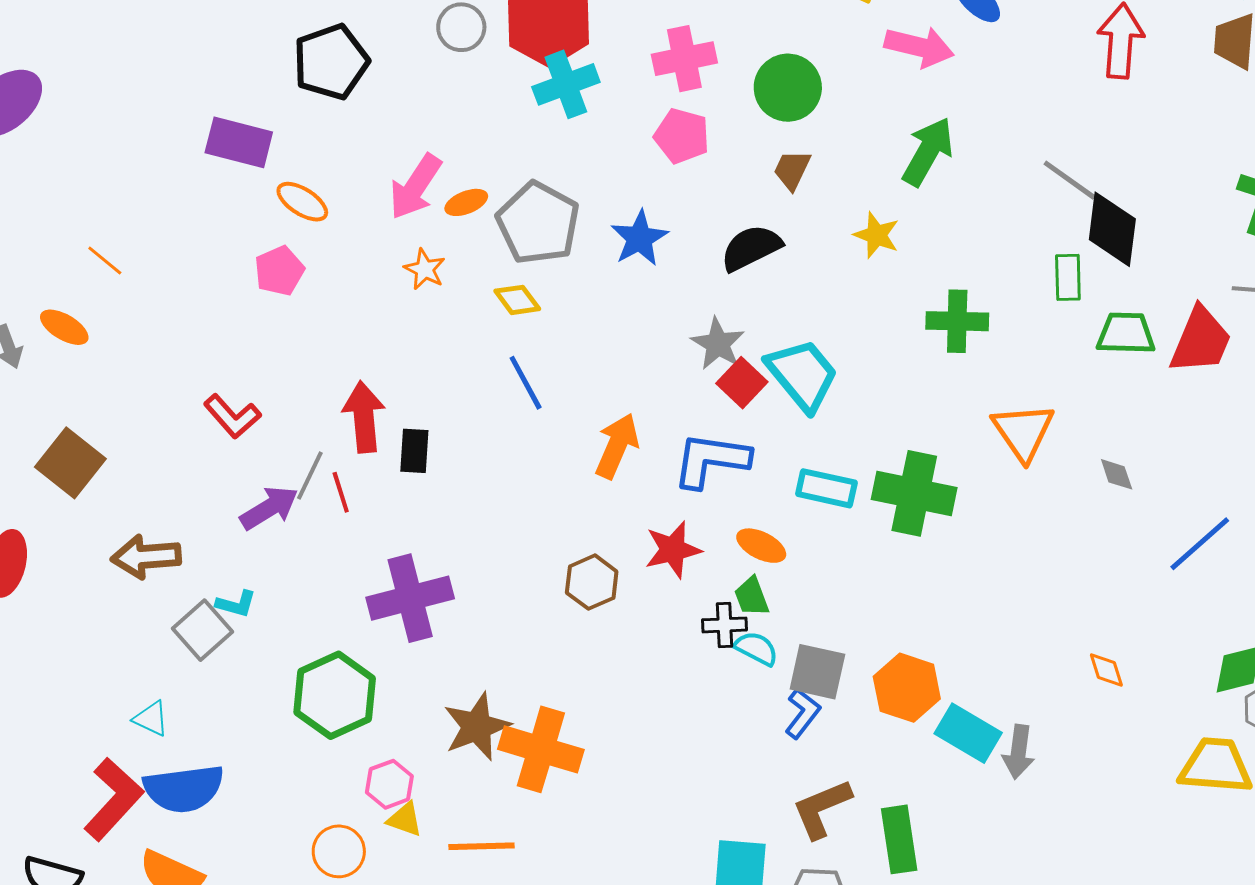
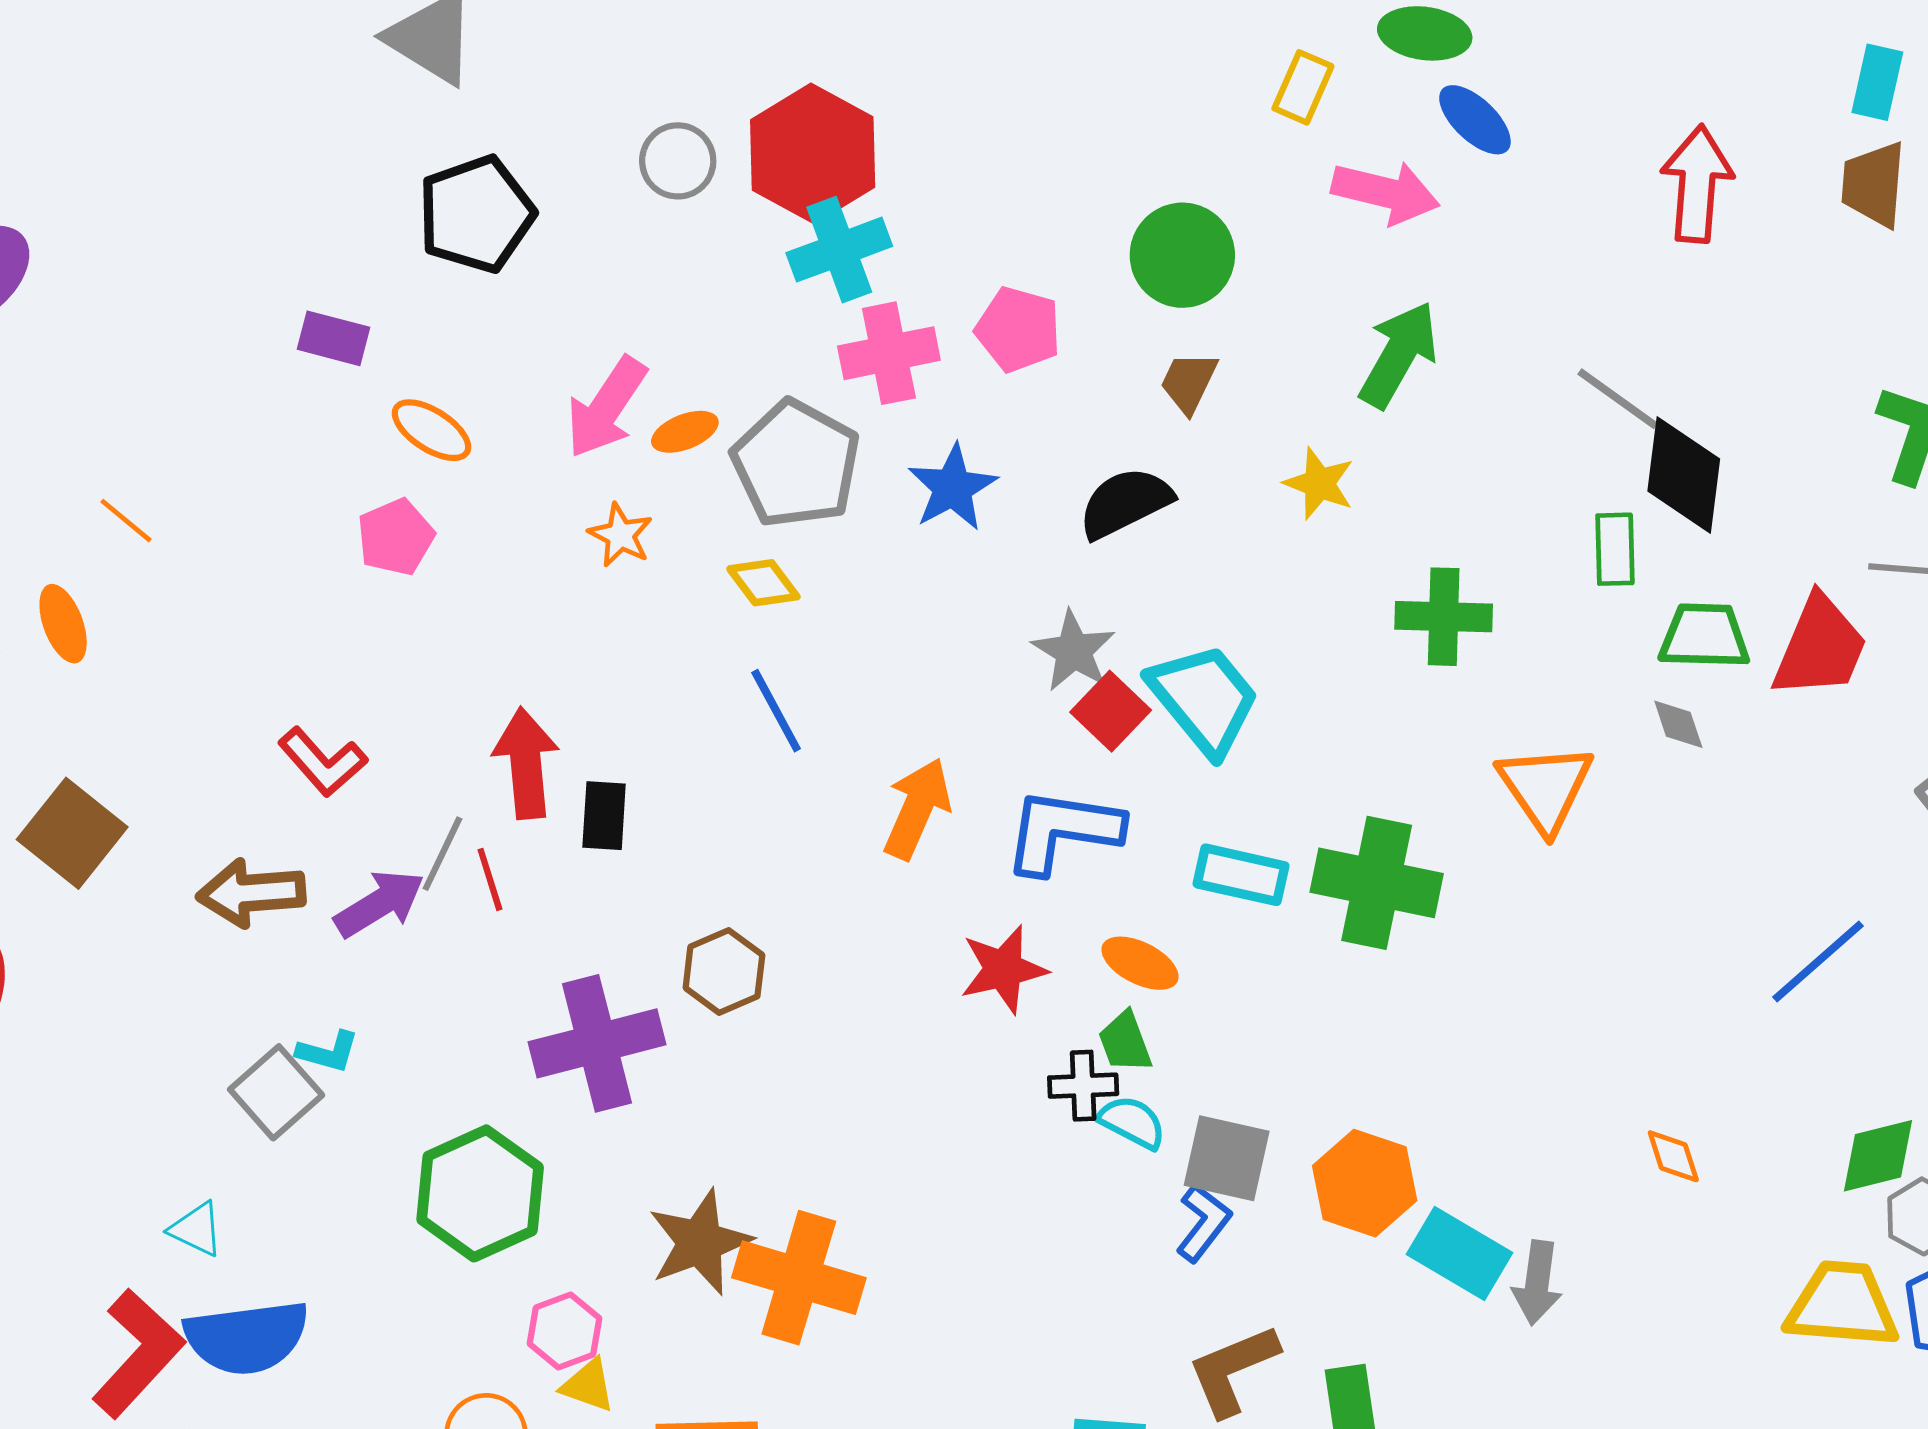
pink cross: (684, 59) -> (889, 353), moved
purple rectangle: (239, 142) -> (334, 338), size x0.7
orange ellipse: (64, 327) -> (63, 624), turned 39
gray diamond: (1117, 474) -> (1678, 724), moved
brown arrow: (146, 557) -> (251, 893), moved
brown hexagon: (592, 582) -> (724, 971), moved

